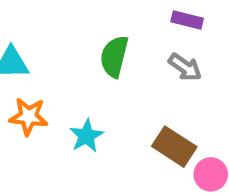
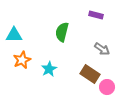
gray arrow: (185, 67) -> (102, 49), moved
orange star: (29, 117) -> (22, 60), turned -30

